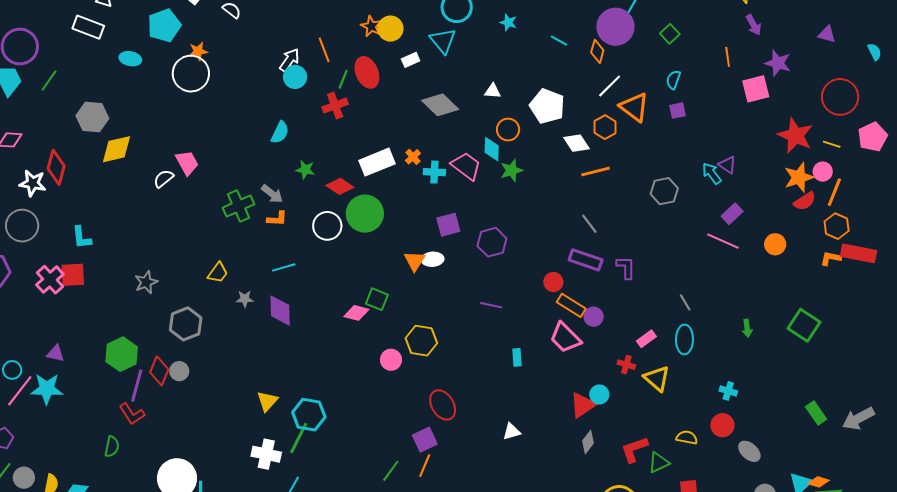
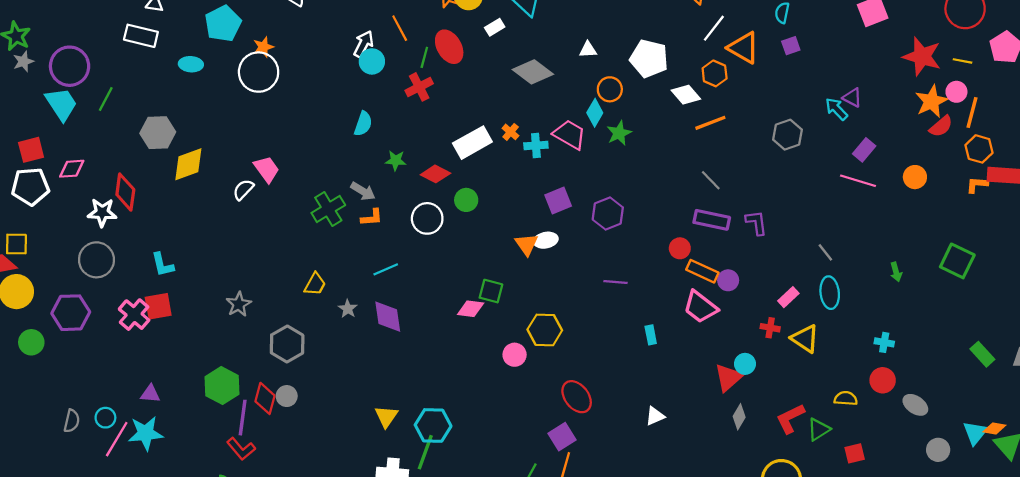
cyan diamond: (492, 149) -> (595, 113), turned 35
green circle: (365, 214) -> (466, 200), size x0.6
gray star: (245, 299) -> (348, 309), turned -30

